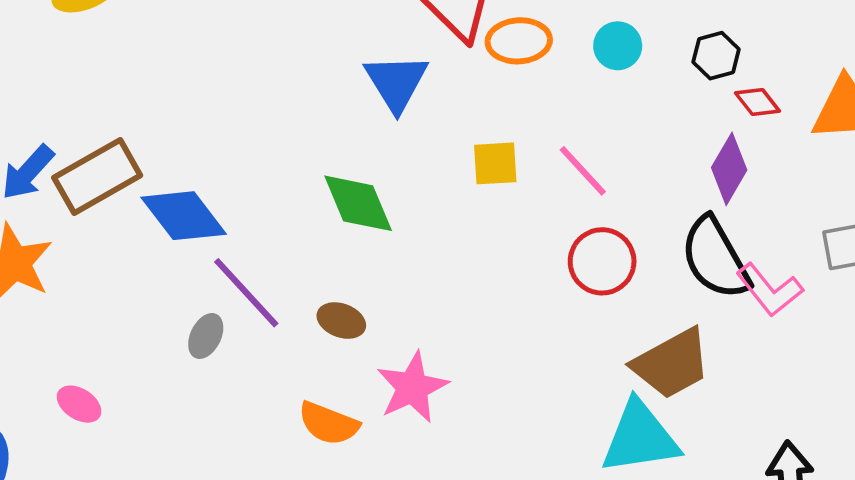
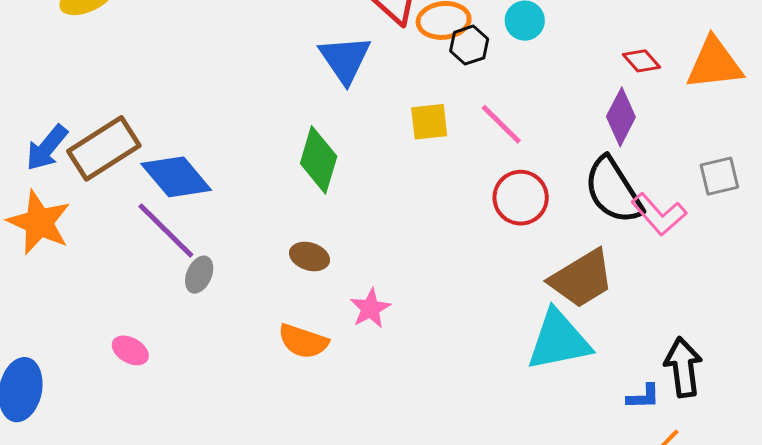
black hexagon: (716, 56) -> (469, 45), moved
green diamond: (358, 203) -> (319, 160), turned 42
purple line: (246, 293) -> (166, 230), moved
pink star: (412, 387) -> (370, 308), size x0.7
pink ellipse: (79, 404) -> (130, 350), moved

